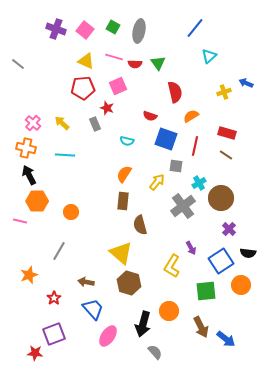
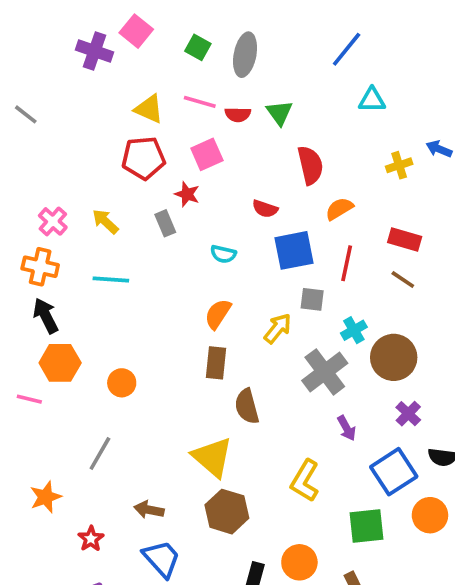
pink square: (85, 30) -> (136, 31), moved
cyan triangle: (209, 56) -> (372, 100), turned 42
blue square: (166, 139) -> (294, 250), turned -30
purple arrow: (191, 248) -> (347, 428), moved

